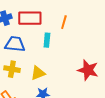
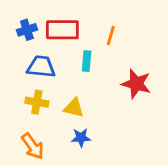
red star: (88, 70) -> (136, 84), moved
yellow triangle: (38, 73) -> (74, 108), turned 35

